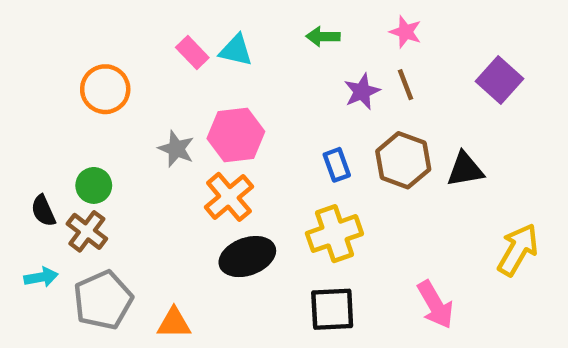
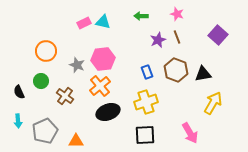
pink rectangle: (192, 53) -> (84, 23), turned -72
orange circle: (105, 89) -> (46, 51), moved
brown cross: (87, 231) -> (65, 96), moved
yellow arrow: (518, 250) -> (213, 103), moved
cyan arrow: (41, 277) -> (18, 121), turned 96

